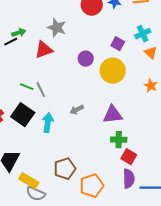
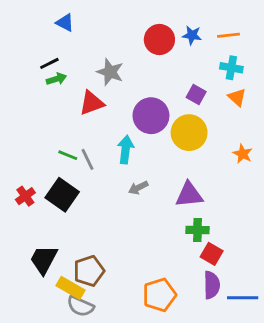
cyan cross: (143, 34) -> (231, 68), moved, turned 35
black line: (11, 42) -> (49, 63), moved
orange triangle: (151, 53) -> (237, 97), moved
purple circle: (86, 59) -> (151, 116), size x1.6
cyan arrow: (48, 123) -> (126, 150), moved
brown pentagon: (65, 169) -> (89, 271), moved

